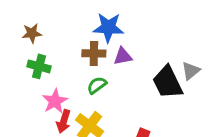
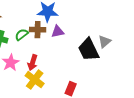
green semicircle: (97, 85) -> (22, 35), moved
red arrow: (64, 121) -> (33, 63), moved

